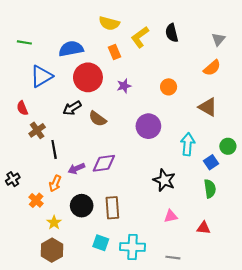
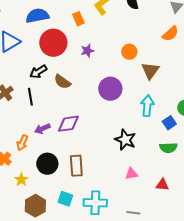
brown triangle: (208, 107) -> (150, 71), moved, turned 36
black line: (54, 149) -> (30, 97), moved
green semicircle: (210, 189) -> (168, 148), turned 96
brown hexagon: (52, 250) -> (35, 206), moved

